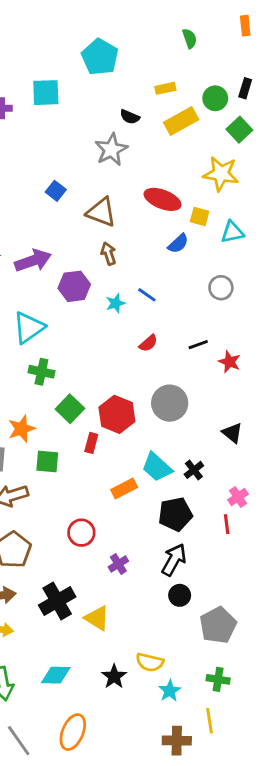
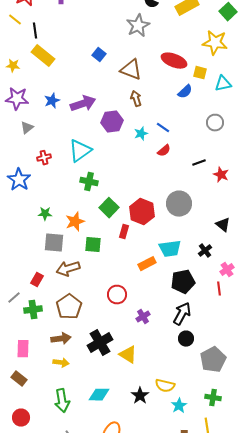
red semicircle: (148, 343) -> (164, 151), moved
cyan trapezoid: (157, 467) -> (170, 249), turned -50
black cross: (194, 470) -> (205, 251), moved

